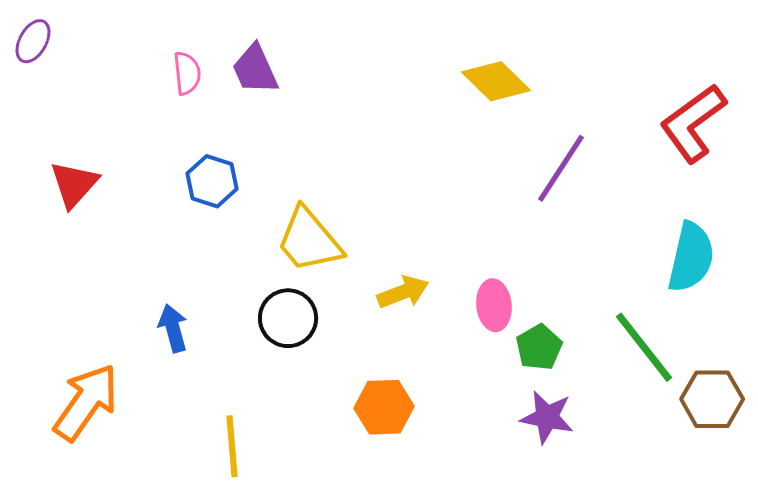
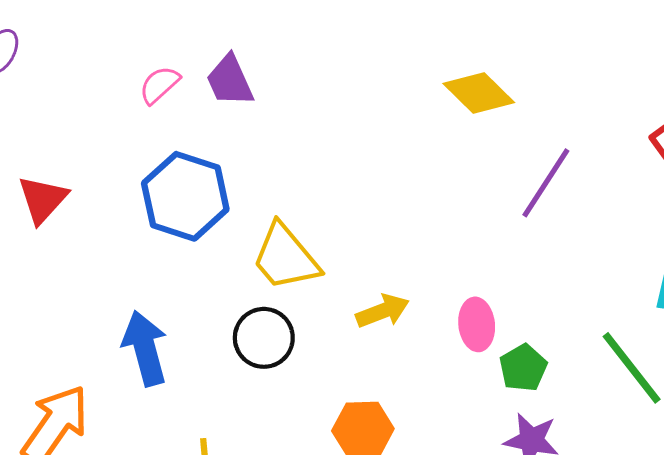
pink semicircle: (187, 73) -> (159, 85), turned -126
blue hexagon: (212, 181) -> (185, 196), size x1.6
blue arrow: (173, 328) -> (145, 348), size x1.5

